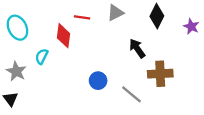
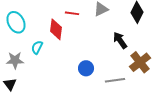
gray star: (16, 71) -> (15, 60), turned -30
brown cross: (160, 74) -> (140, 62), turned -35
gray line: (131, 94) -> (115, 80), turned -48

